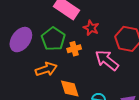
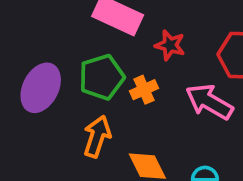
green pentagon: (53, 39) -> (102, 77), turned 30
orange arrow: (46, 69) -> (97, 136), turned -45

